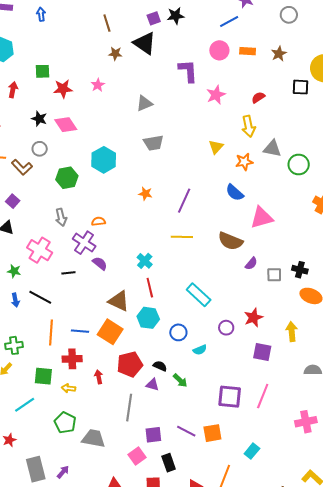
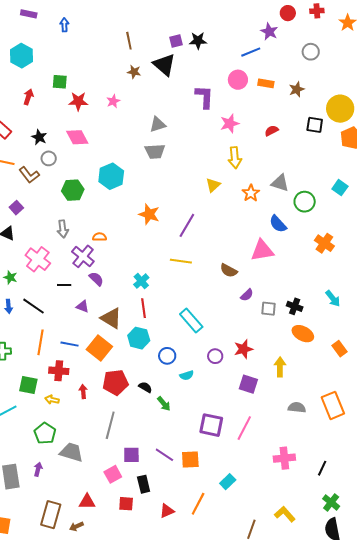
black star: (39, 119) -> (39, 137), moved
yellow arrow: (248, 126) -> (235, 158), moved
gray trapezoid: (153, 143) -> (155, 151), moved
yellow triangle: (216, 147) -> (213, 185), moved
orange star: (244, 162) -> (251, 193), turned -30
blue semicircle: (235, 193) -> (278, 224), moved
orange star: (145, 194) -> (149, 214), size x1.5
brown semicircle: (230, 241) -> (229, 271), size x0.7
purple triangle: (152, 385) -> (83, 306), moved
purple arrow: (63, 472) -> (38, 469), moved, turned -32

